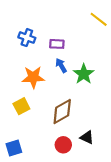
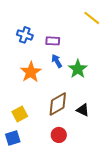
orange star: (33, 77) -> (31, 72), turned -30
yellow square: (21, 106) -> (20, 114), moved
black triangle: (87, 137) -> (83, 110), moved

